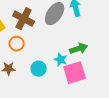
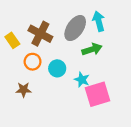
green arrow: (79, 49) -> (92, 49), moved
cyan circle: (39, 69) -> (57, 68), moved

